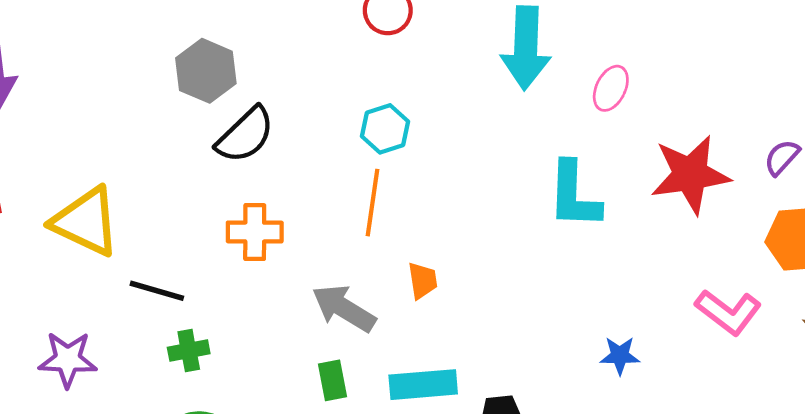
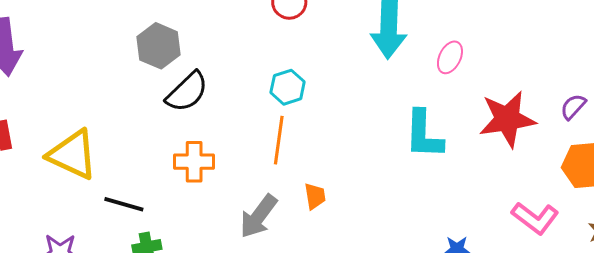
gray arrow: (344, 308) -> (258, 216), turned -84

